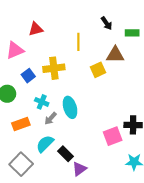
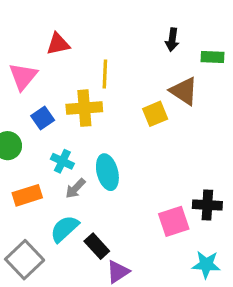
black arrow: (107, 23) -> (172, 40), turned 40
yellow line: (78, 42) -> (105, 74), moved
pink triangle: (15, 50) -> (23, 76), turned -30
brown triangle: (115, 55) -> (184, 91), turned 30

